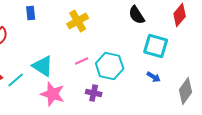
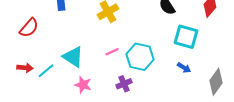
purple cross: (94, 93) -> (124, 84), turned -35
pink star: (53, 94) -> (83, 85), size x0.7

